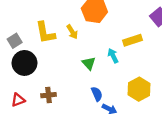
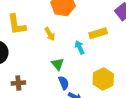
yellow arrow: (72, 32) -> (50, 34), moved
green triangle: (89, 63) -> (58, 64), moved

